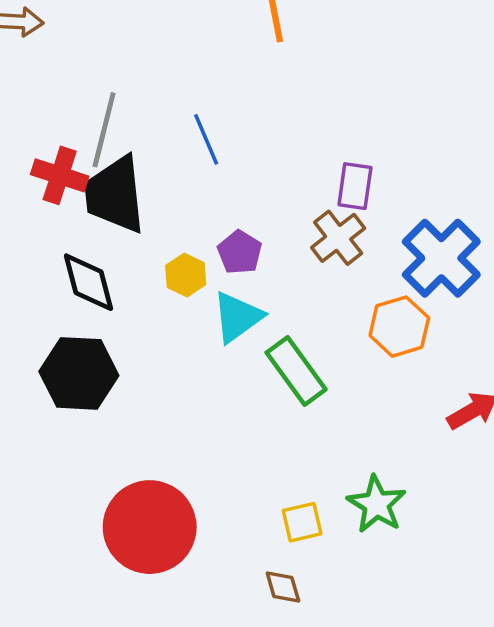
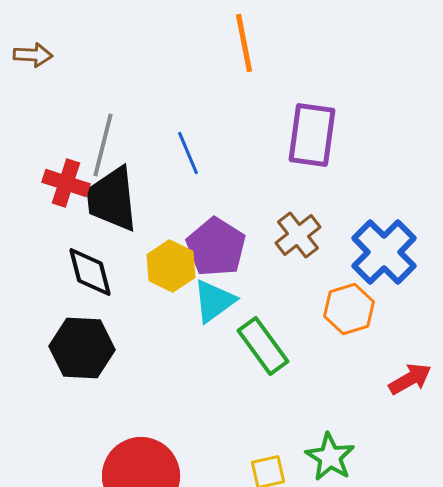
purple rectangle: (355, 186) -> (312, 135), moved, size x1.6
purple pentagon: (240, 252) -> (216, 247), size x1.6
yellow hexagon: (186, 275) -> (171, 266), size x1.4

